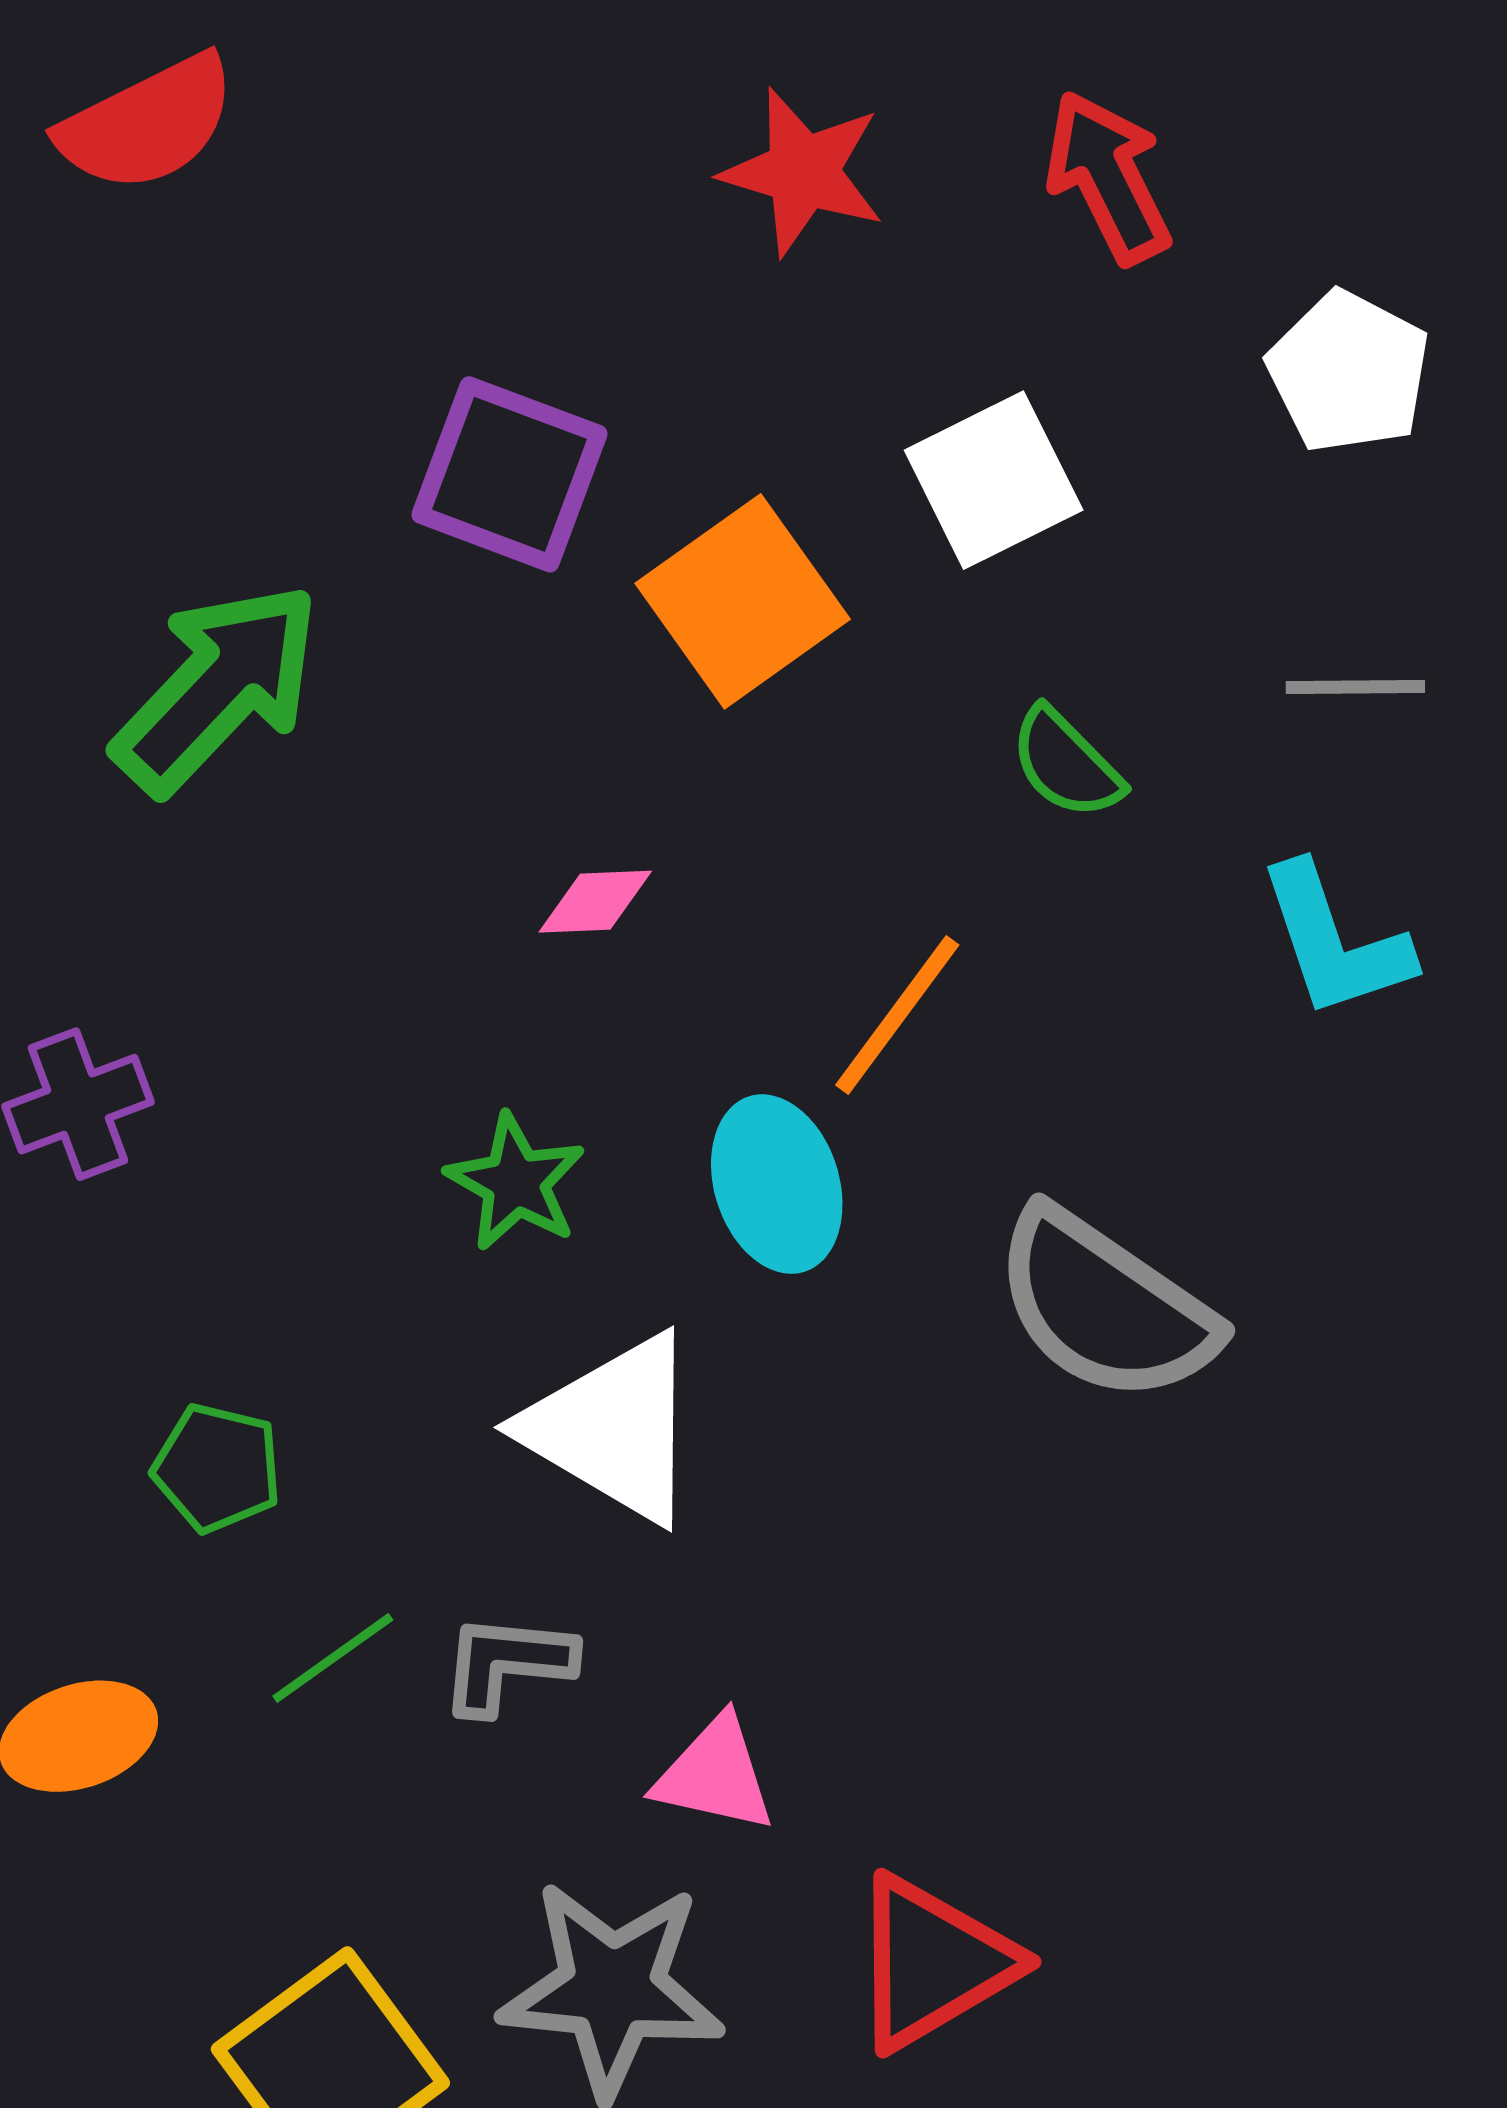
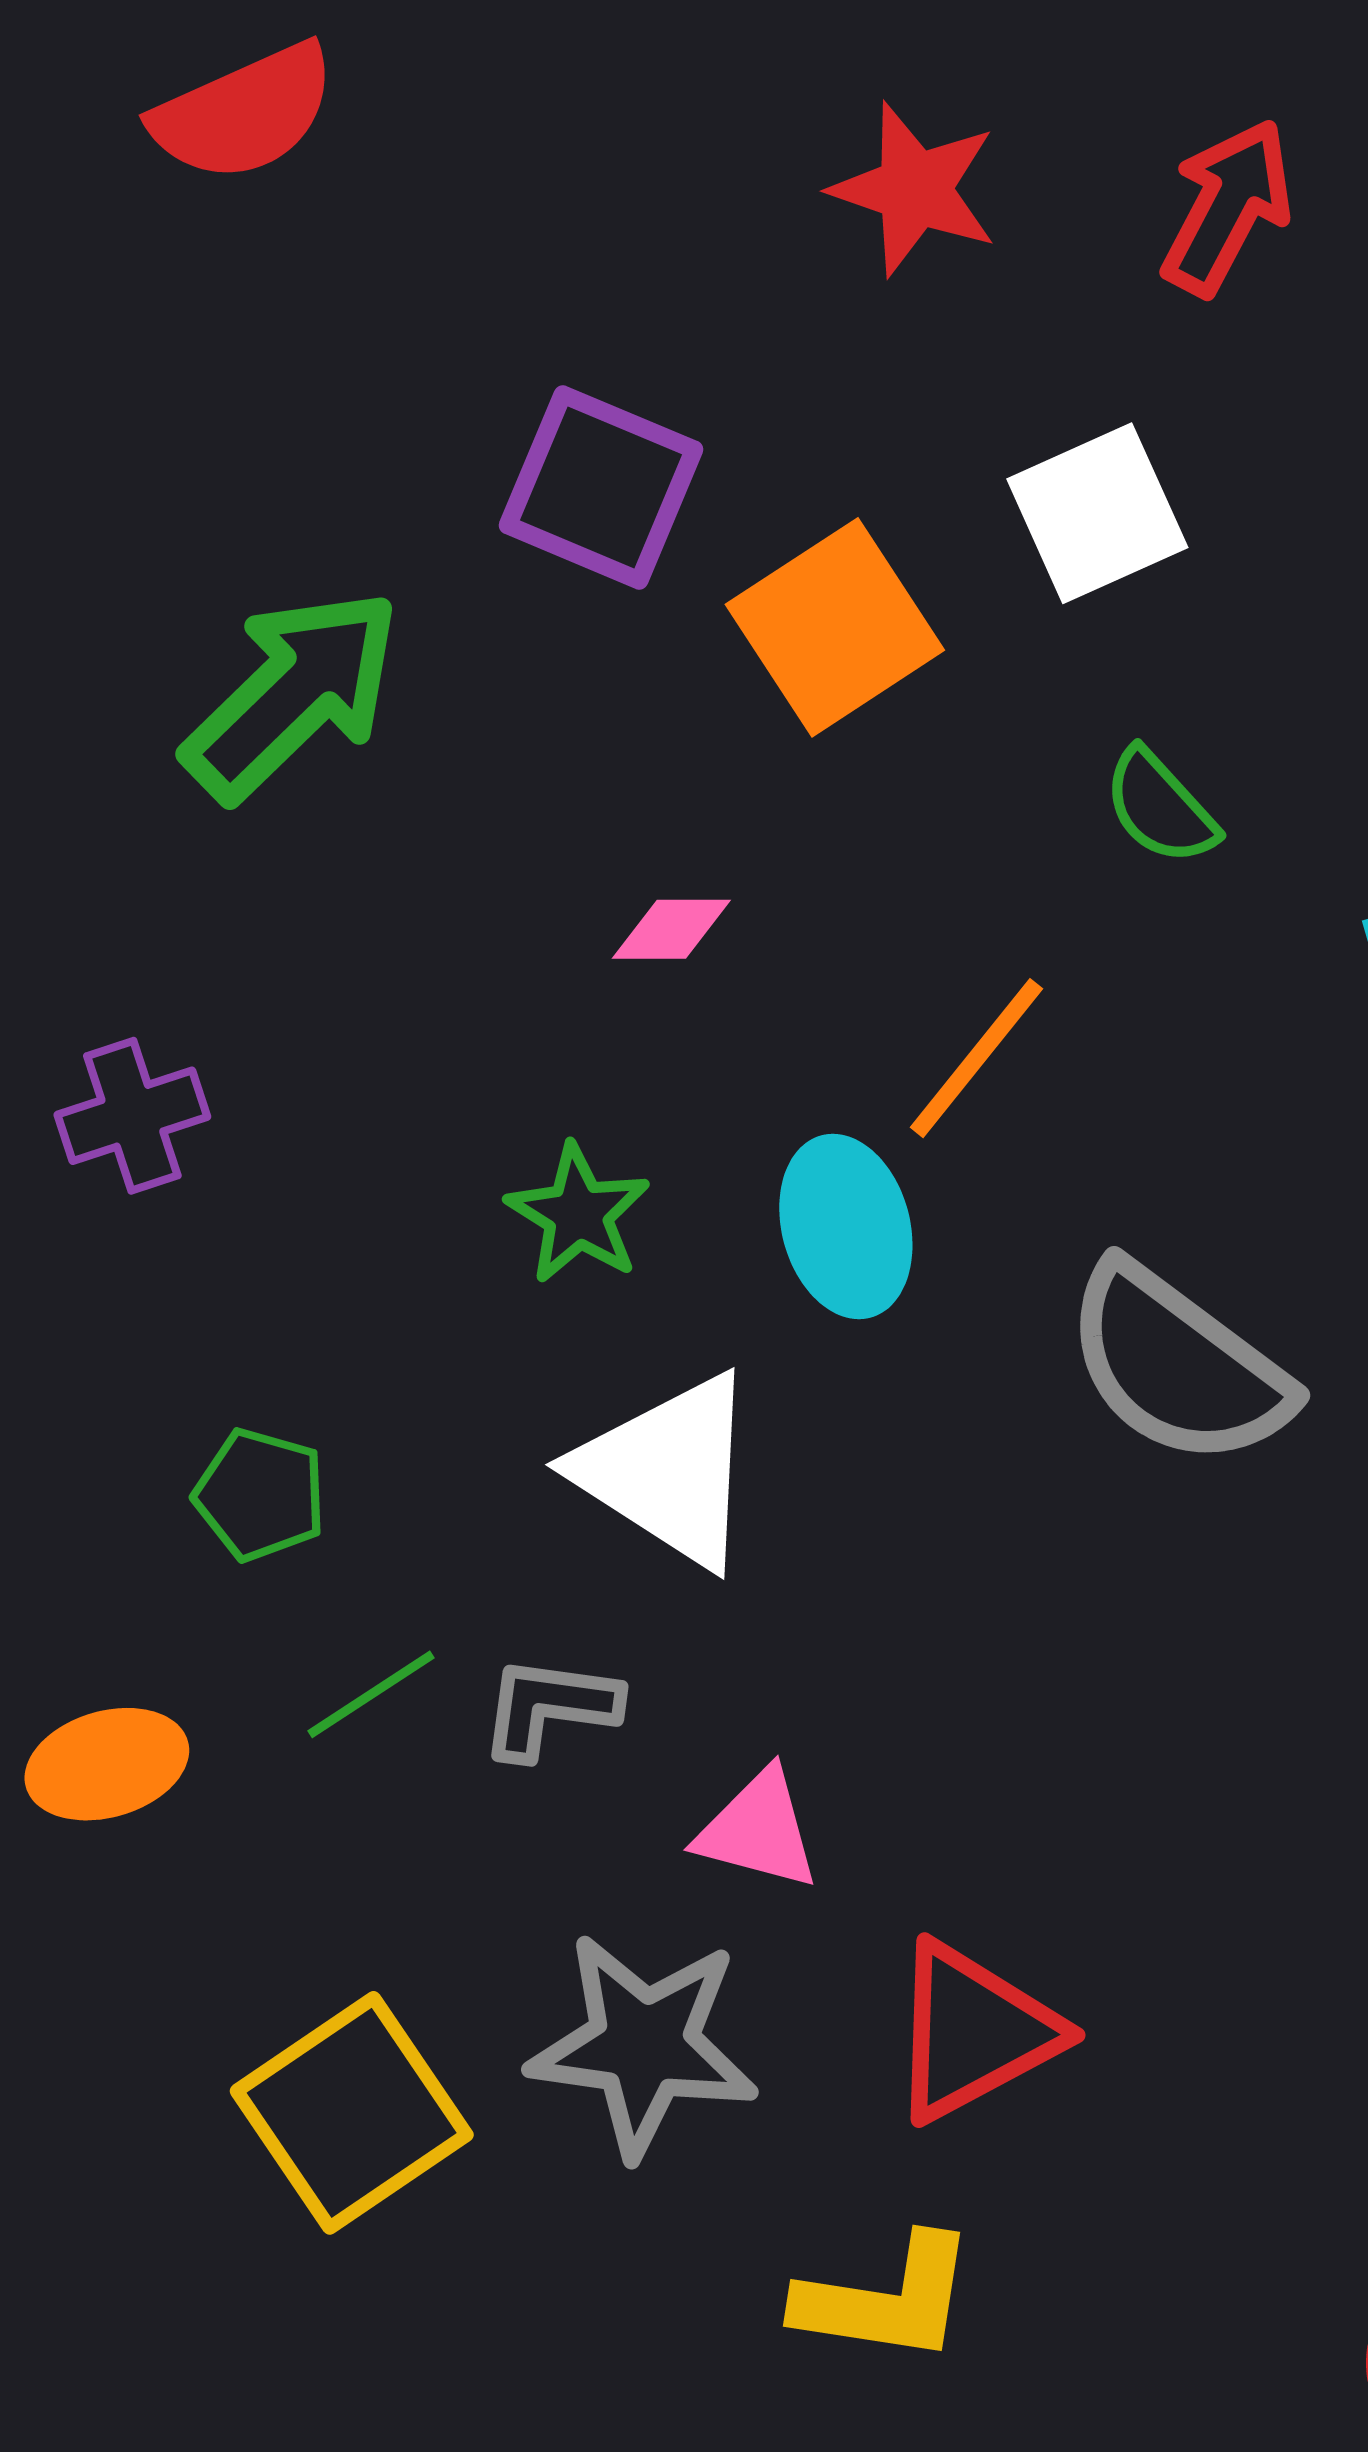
red arrow: (1108, 177) -> (1227, 207), turned 52

